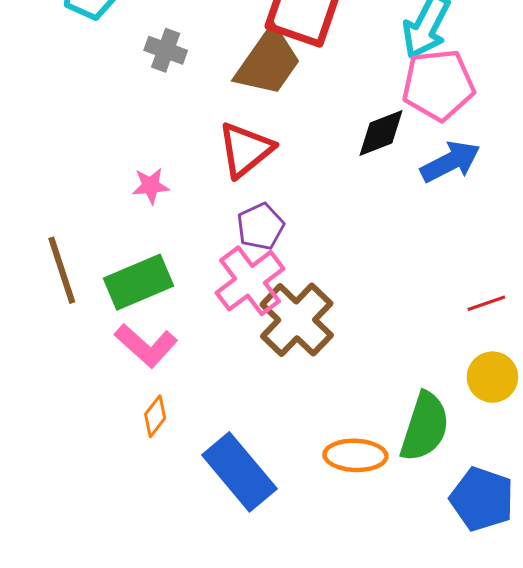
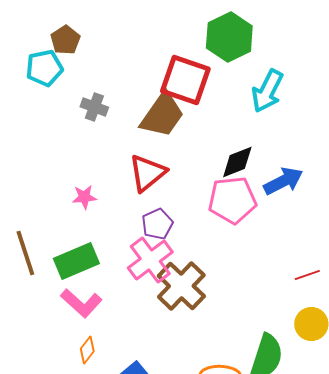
pink pentagon: (438, 85) -> (232, 200), moved

